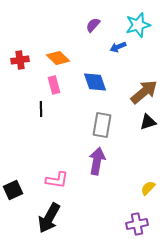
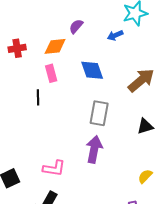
purple semicircle: (93, 25) -> (76, 26), moved
orange diamond: (58, 58) -> (55, 46), turned -50
black triangle: (148, 122) -> (145, 126), moved

